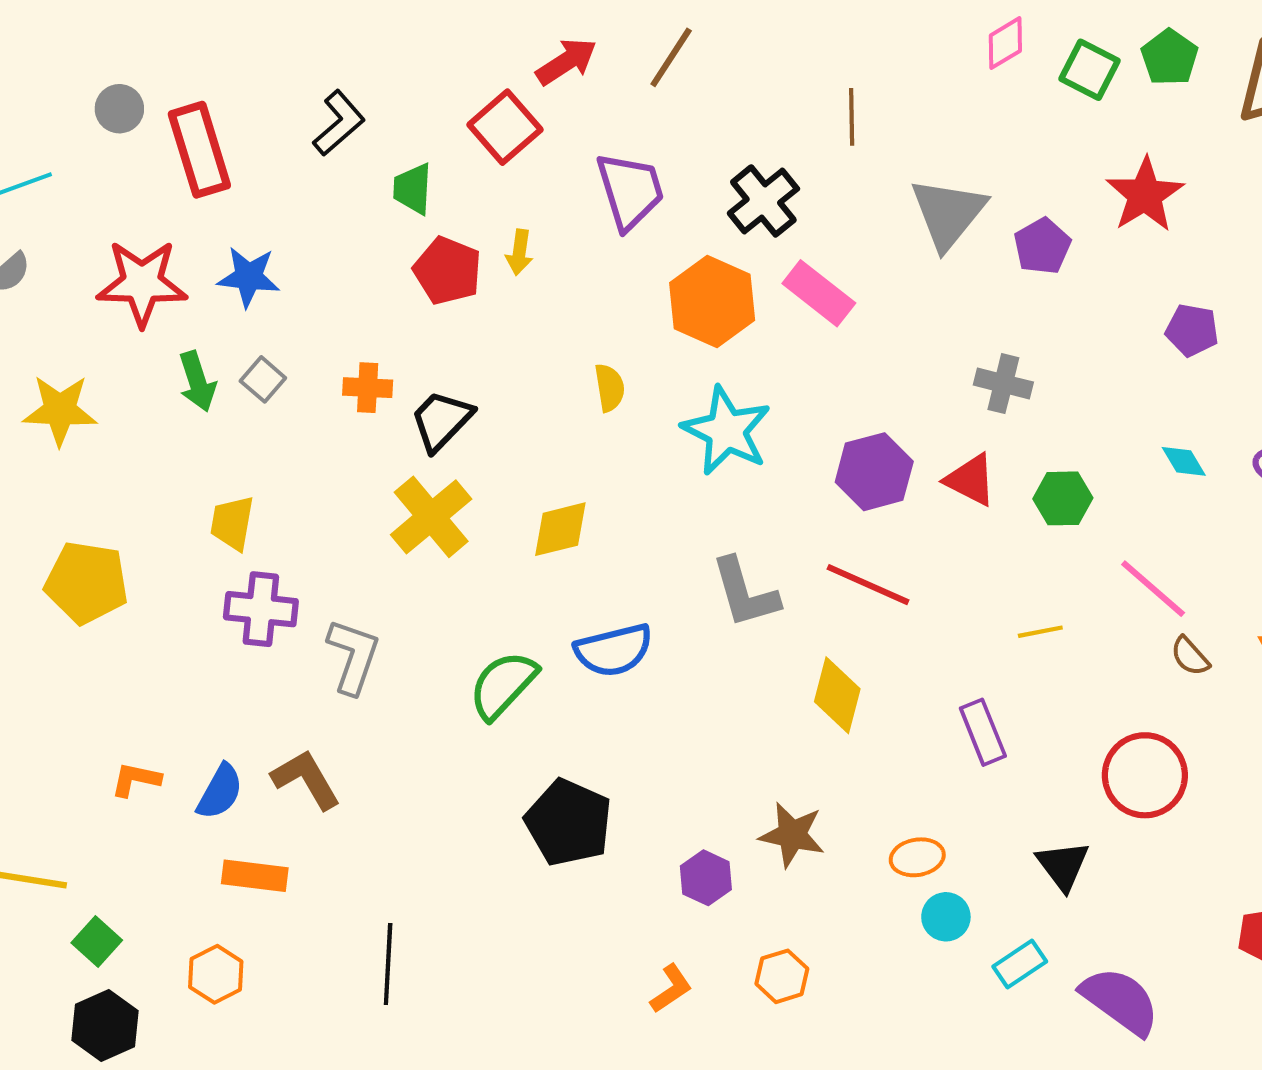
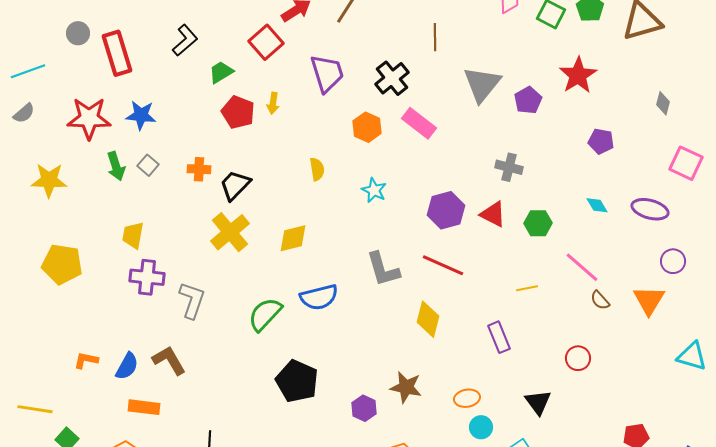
green trapezoid: (413, 189) -> (221, 72), turned 56
orange hexagon: (712, 301) -> (367, 127), size x0.7
cyan star: (726, 431) -> (374, 190), size x0.6
red circle: (1145, 775) -> (578, 358), size x0.6

